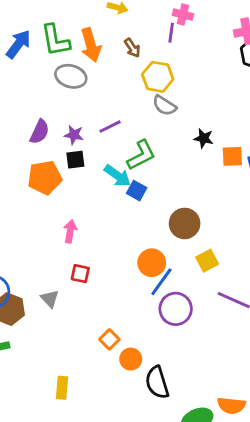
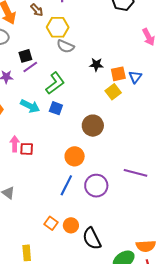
black square: (75, 160) -> (25, 56), moved
cyan arrow: (117, 176) -> (30, 106), moved
yellow square: (207, 261) -> (113, 92), moved
red square: (80, 274) -> (27, 149), moved
blue line: (161, 282) -> (66, 185), moved
orange square: (109, 339) -> (51, 223), moved

